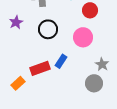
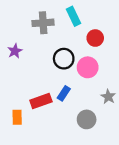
black circle: (48, 29) -> (64, 59), moved
orange rectangle: (18, 83) -> (17, 117), turned -48
gray circle: (94, 83) -> (87, 119), moved

